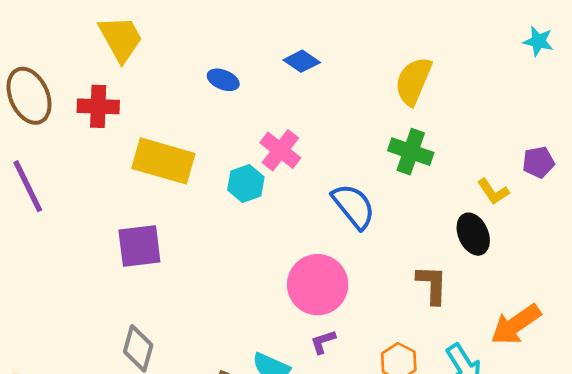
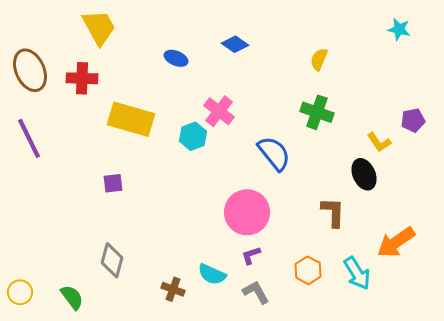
cyan star: (538, 41) -> (399, 29), moved
yellow semicircle: (413, 81) -> (319, 59), size x0.6
purple square: (139, 246) -> (113, 183), size x0.6

